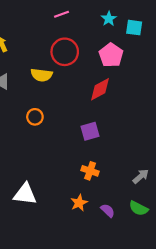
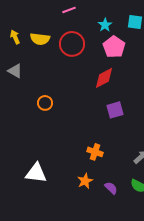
cyan star: (109, 19) -> (105, 25), moved
yellow semicircle: (42, 75) -> (40, 39), moved
purple square: (90, 131) -> (115, 110), moved

